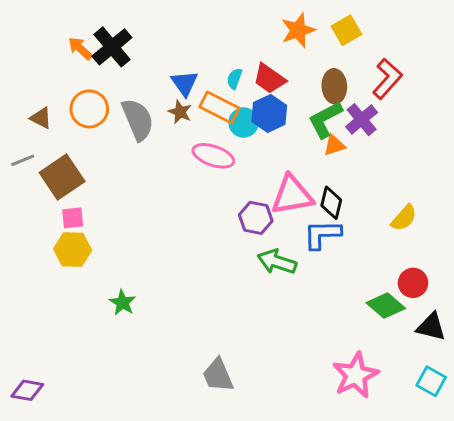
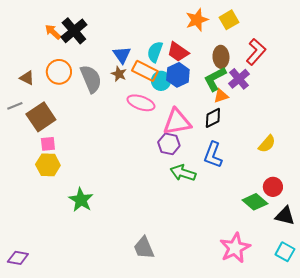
cyan semicircle: (234, 79) -> (155, 52), size x1.5
pink triangle: (292, 195) -> (177, 122), moved
black diamond: (331, 203) -> (213, 118), moved, turned 50
blue L-shape: (322, 234) -> (213, 155), turned -68
green star: (123, 303) -> (81, 200), size x1.4

